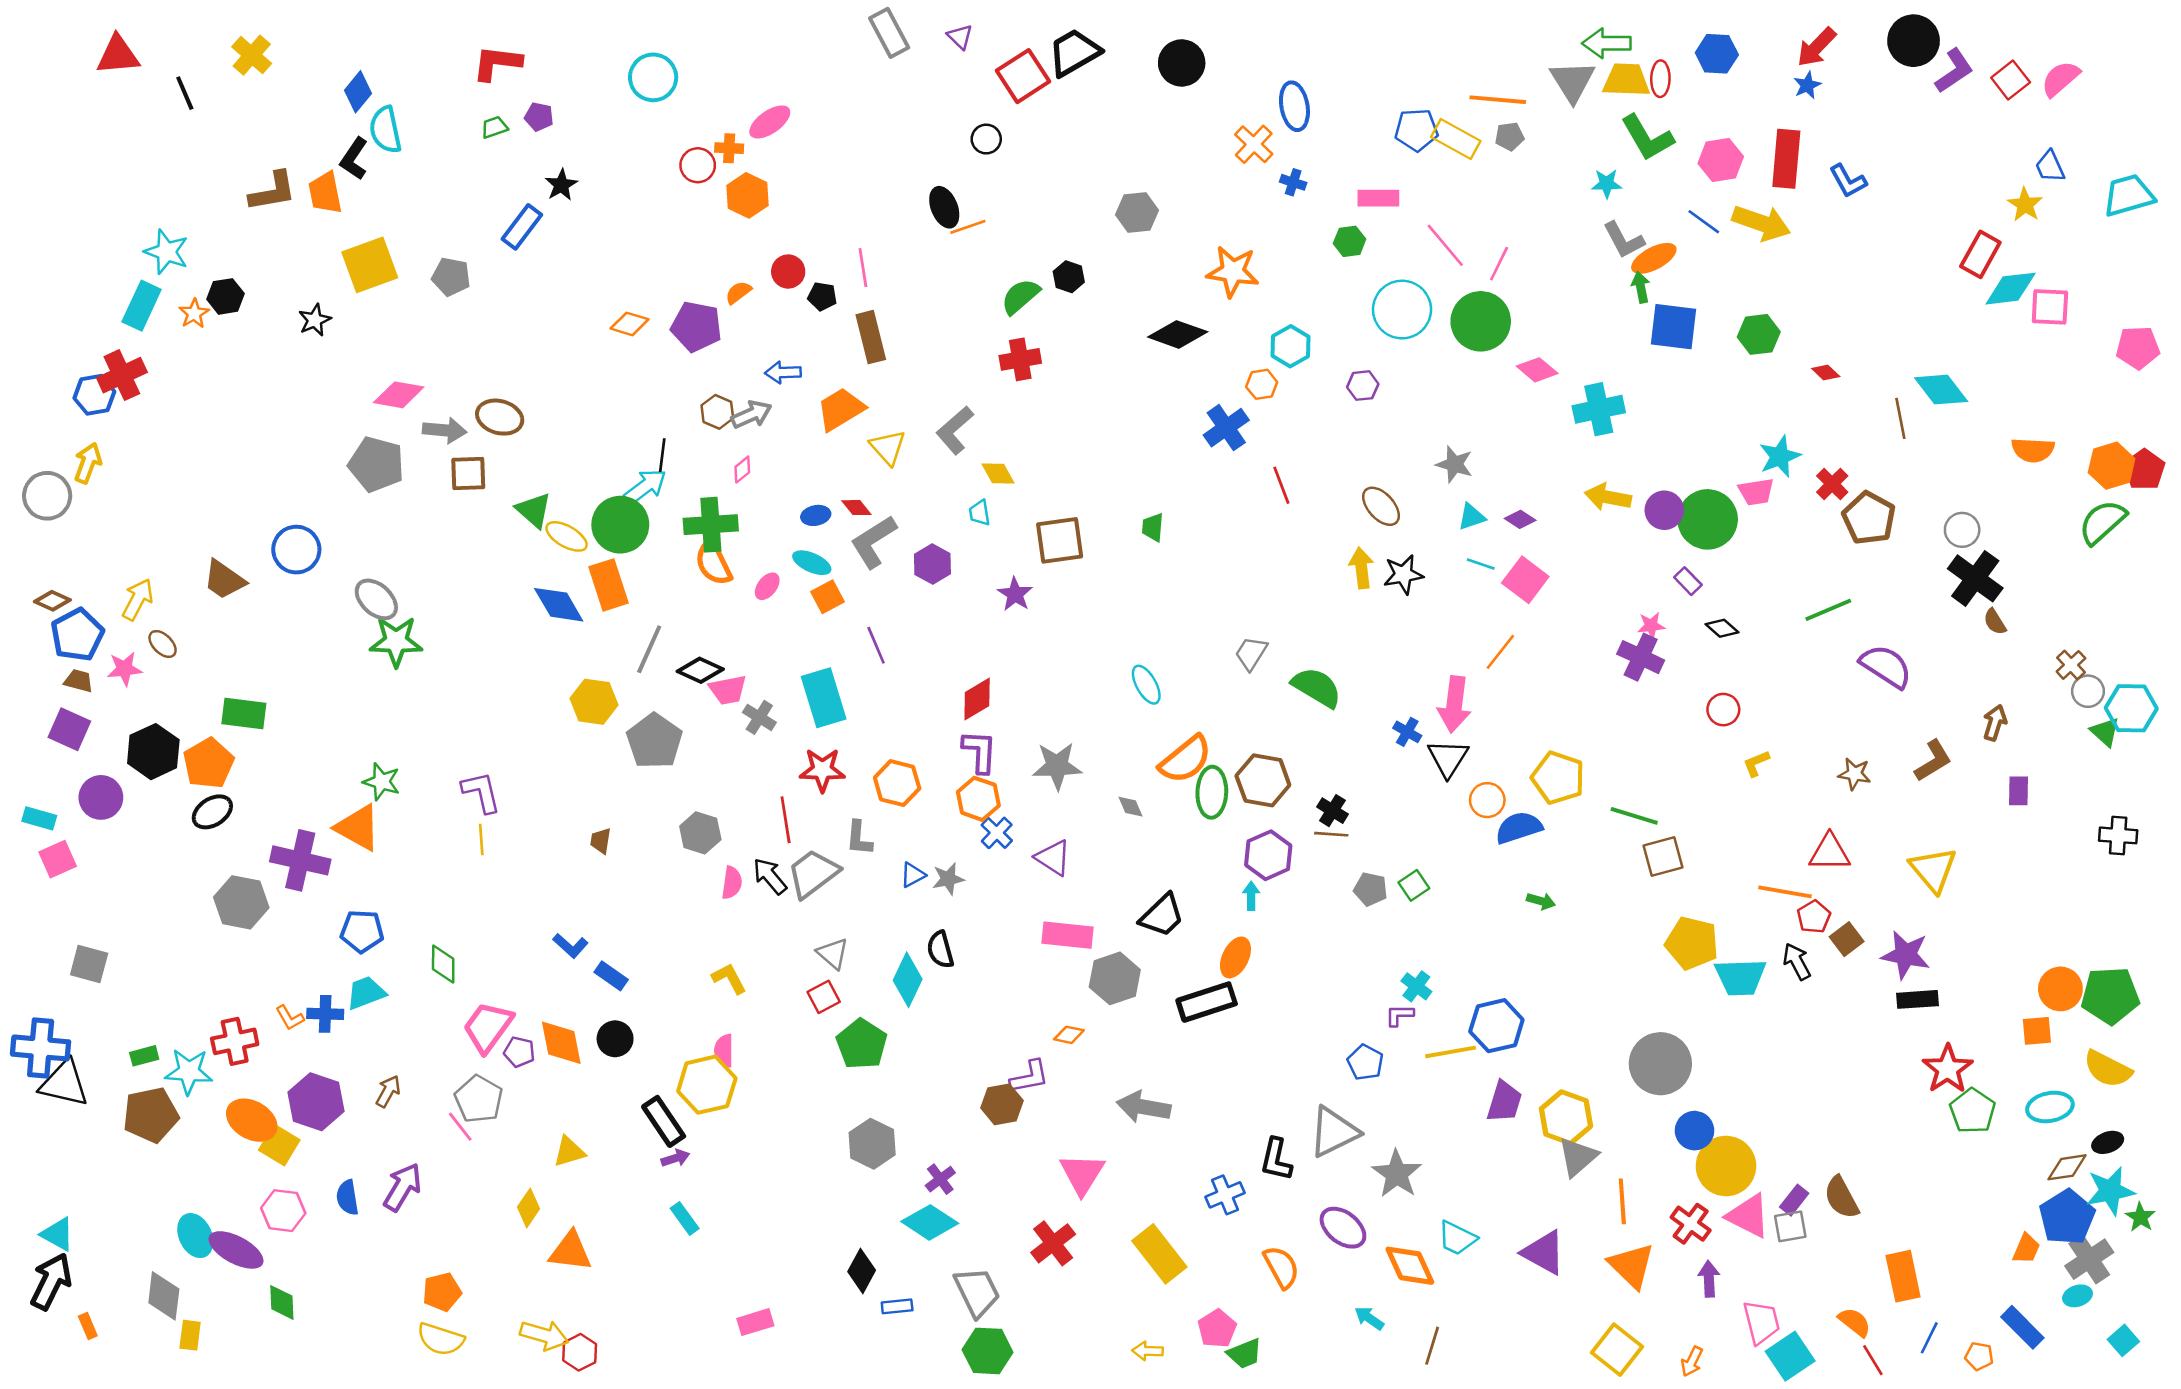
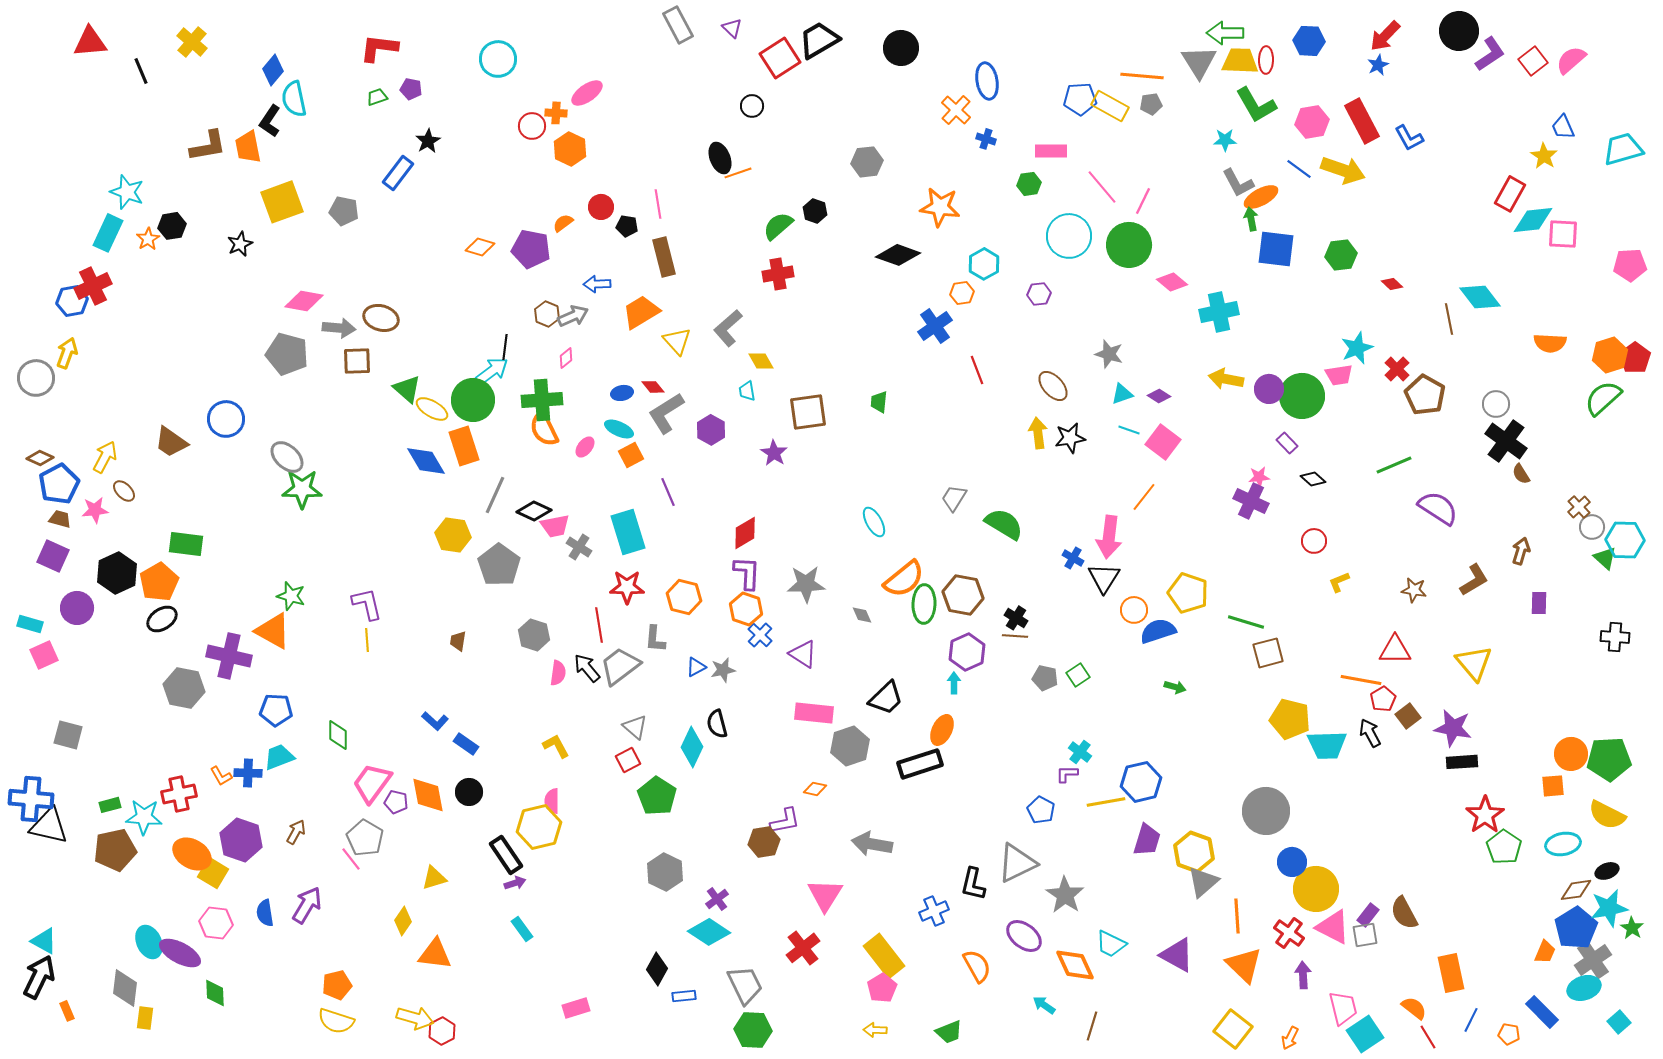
red rectangle: (1786, 159) -> (1362, 121), turned -33
cyan ellipse: (2077, 1296) -> (1584, 988), size x1.5
pink pentagon: (1217, 1329) -> (882, 988), moved

